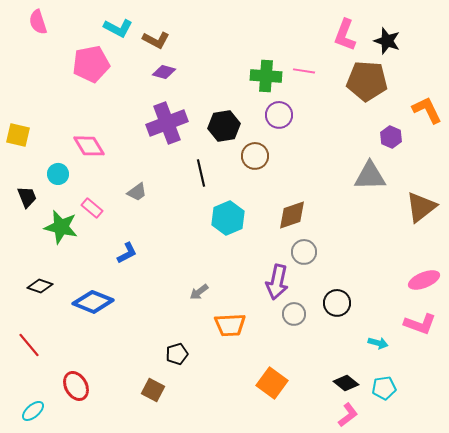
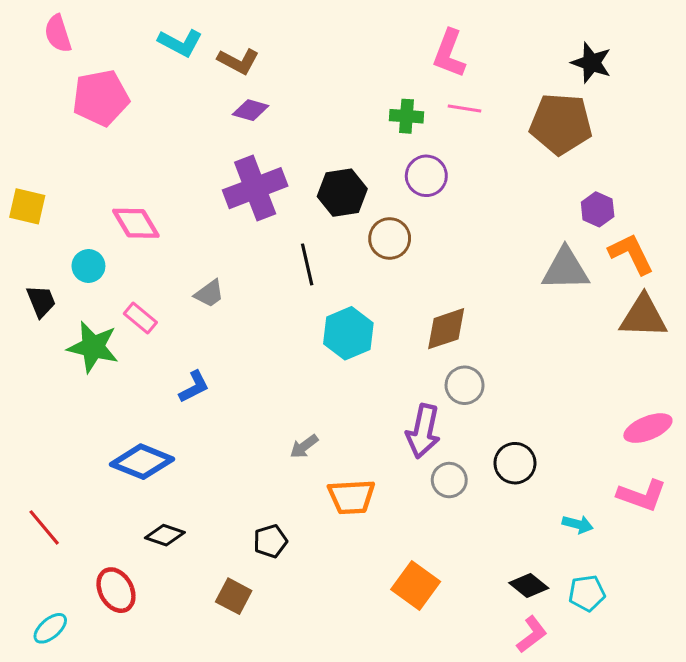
pink L-shape: (345, 35) -> (449, 54), moved
pink pentagon: (91, 64) -> (101, 98), moved
green cross: (266, 76) -> (406, 116), size x0.7
orange L-shape: (427, 110) -> (631, 254), moved
brown triangle: (421, 207) -> (643, 316), turned 40
black diamond: (40, 286) -> (165, 535), moved

